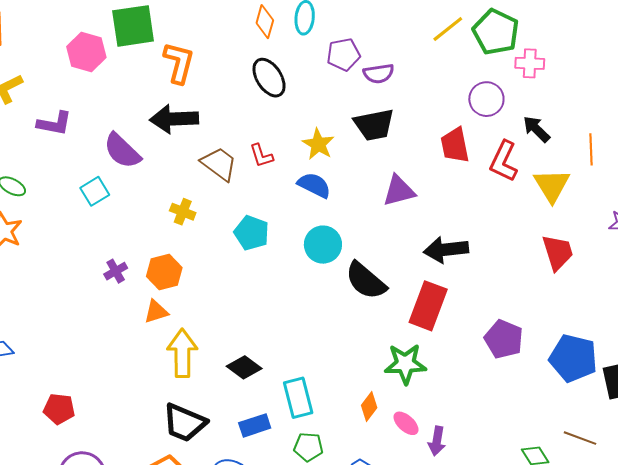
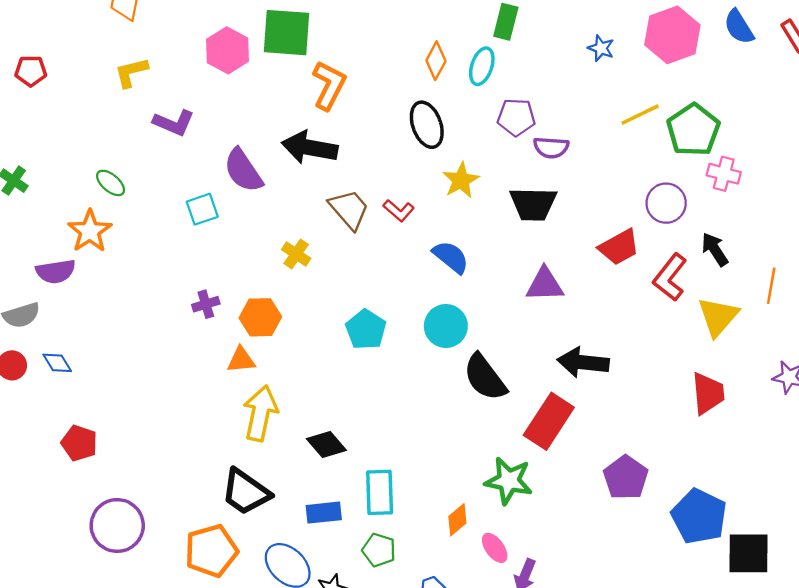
yellow star: (318, 144) -> (461, 180), moved
red trapezoid: (455, 145) -> (619, 247), turned -120
red L-shape: (261, 156) -> (399, 211), turned -44
cyan pentagon: (252, 233) -> (366, 330), moved
red pentagon: (59, 409) -> (79, 443), moved

